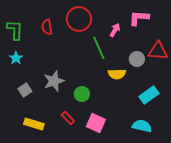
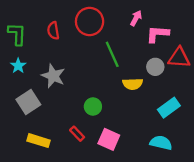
pink L-shape: (139, 18) -> (158, 34), moved
pink arrow: (115, 30) -> (136, 18), moved
gray star: (54, 81) -> (53, 76), moved, turned -30
gray square: (25, 90) -> (28, 102), size x1.5

